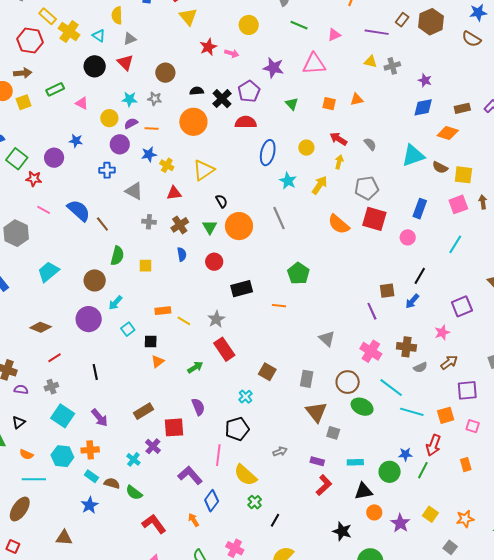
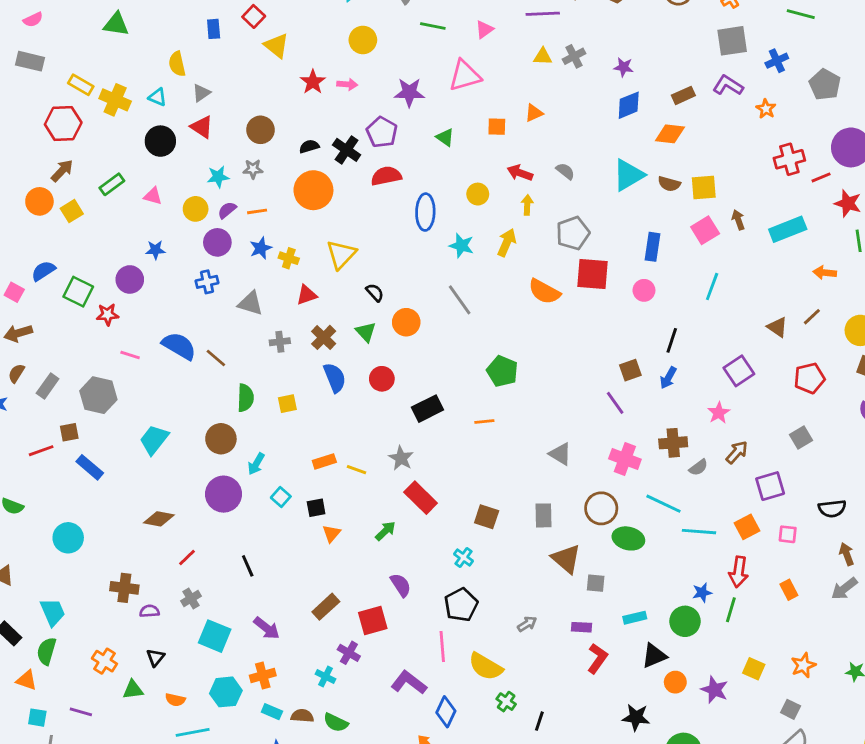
brown arrow: (23, 73) -> (62, 171), turned -30
orange circle: (239, 226) -> (406, 322), size x0.7
blue semicircle: (182, 254) -> (335, 378), size x1.5

